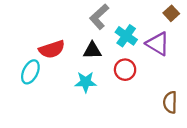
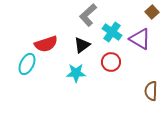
black triangle: (92, 50) -> (82, 45), turned -36

